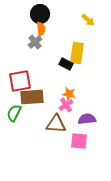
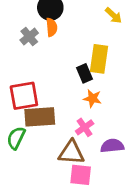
gray cross: (35, 42) -> (29, 36), moved
black rectangle: (66, 64) -> (85, 73), turned 40
orange star: (69, 94) -> (92, 98), moved
pink square: (79, 141) -> (81, 175), moved

